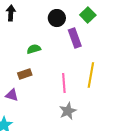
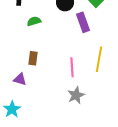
green semicircle: (34, 49) -> (34, 21), moved
brown rectangle: (25, 74) -> (33, 58), turned -64

